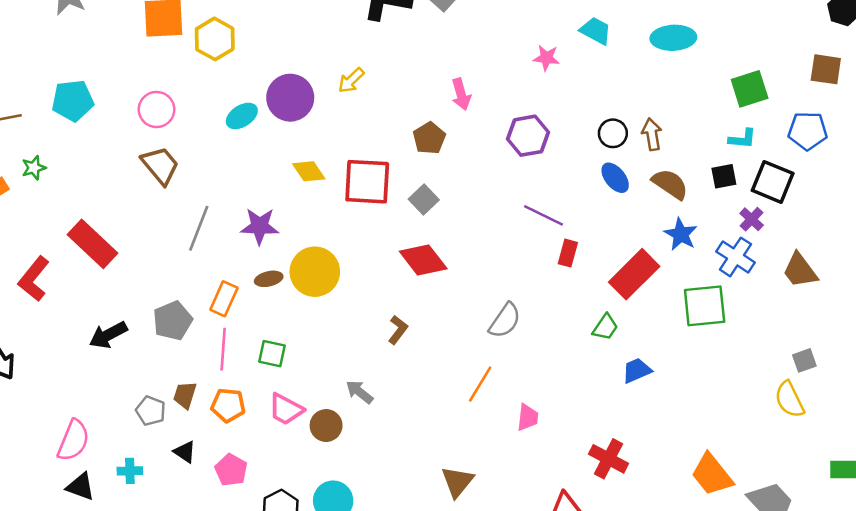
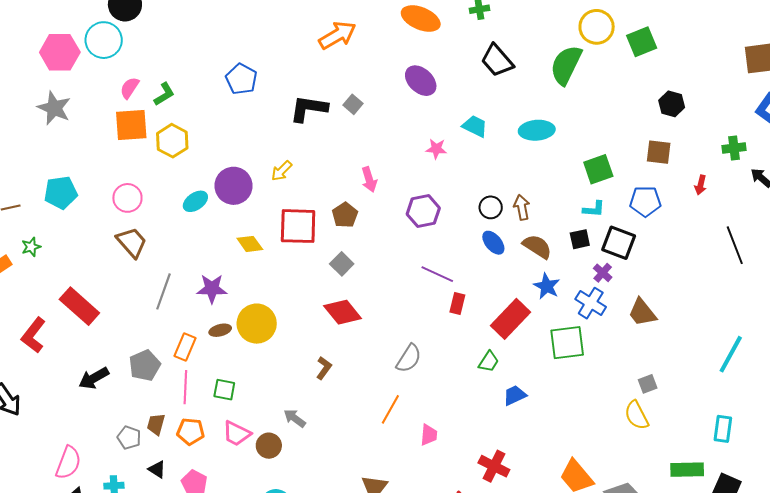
red square: (367, 182) -> (298, 226), moved

